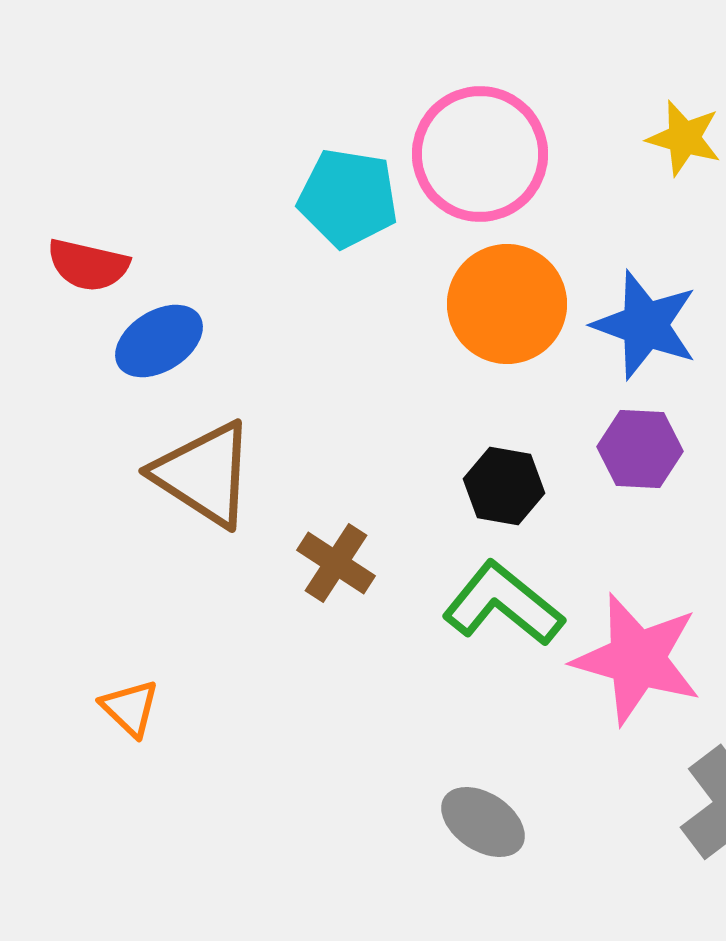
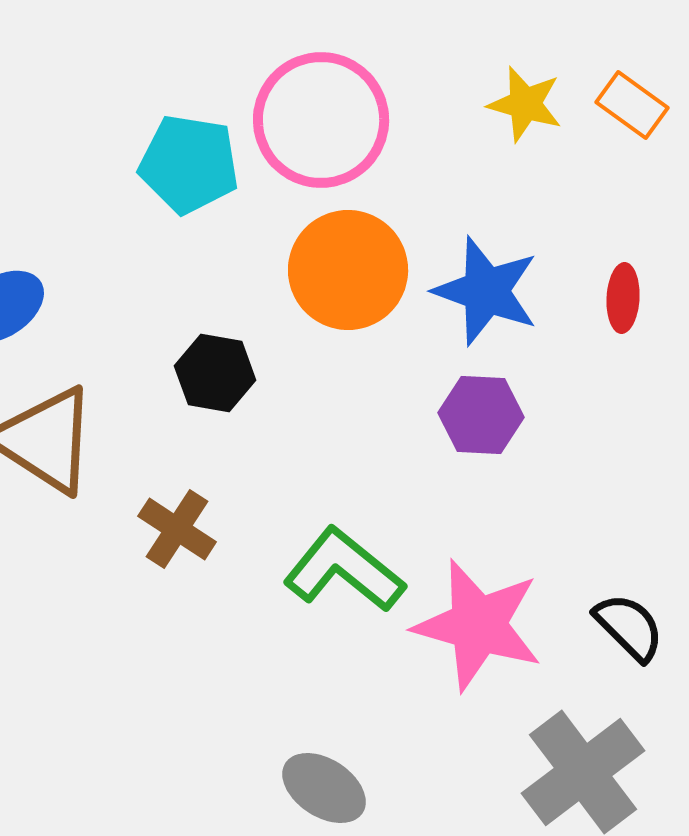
black hexagon: (504, 486) -> (215, 373), moved

